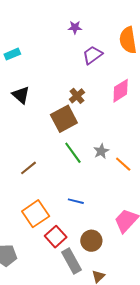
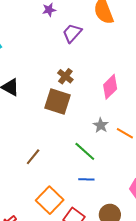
pink diamond: (121, 91) -> (110, 87), moved
brown square: (64, 119) -> (57, 101), turned -32
green line: (73, 153) -> (85, 151), moved

